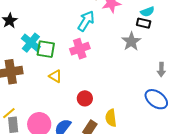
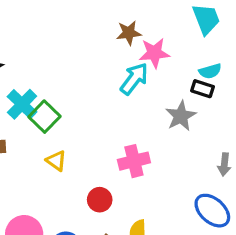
cyan arrow: (86, 21) -> (134, 79), moved
green square: (46, 49) -> (44, 117), turned 30
pink cross: (80, 49) -> (134, 161), moved

